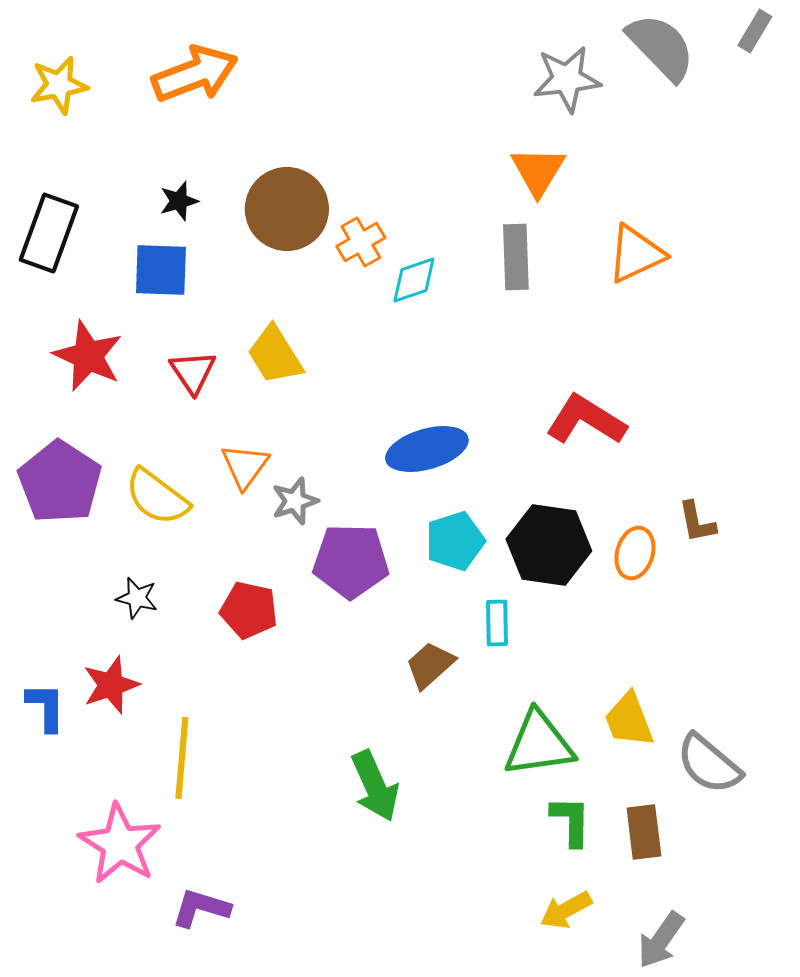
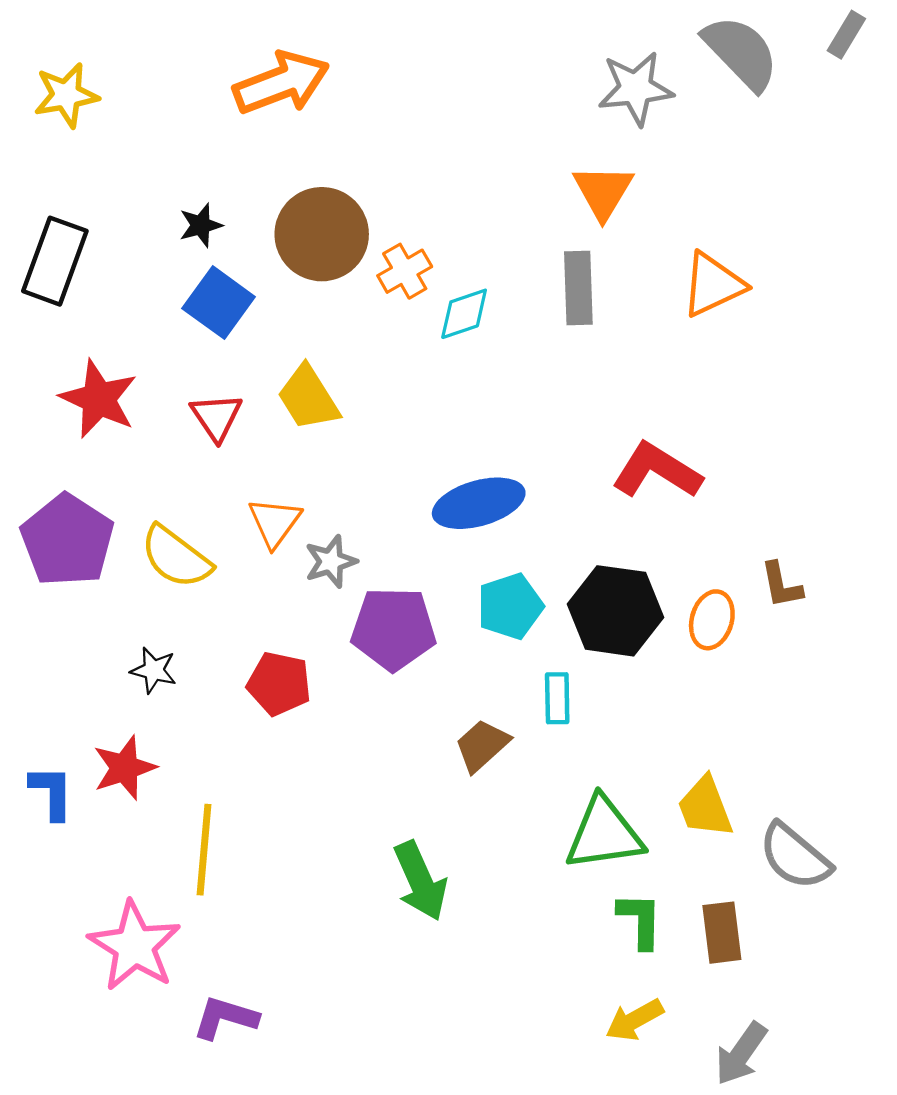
orange arrow: (195, 74) -> (281, 83), moved
blue square: (161, 270) -> (219, 303), moved, turned 34

